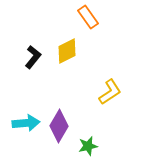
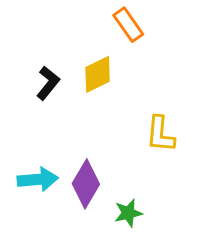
yellow L-shape: (110, 92) -> (160, 134), turned 128

